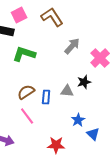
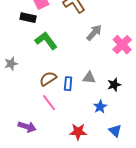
green L-shape: (24, 54) -> (46, 41), turned 35
black star: (84, 82) -> (114, 85), moved
blue triangle: (93, 134) -> (115, 131), moved

